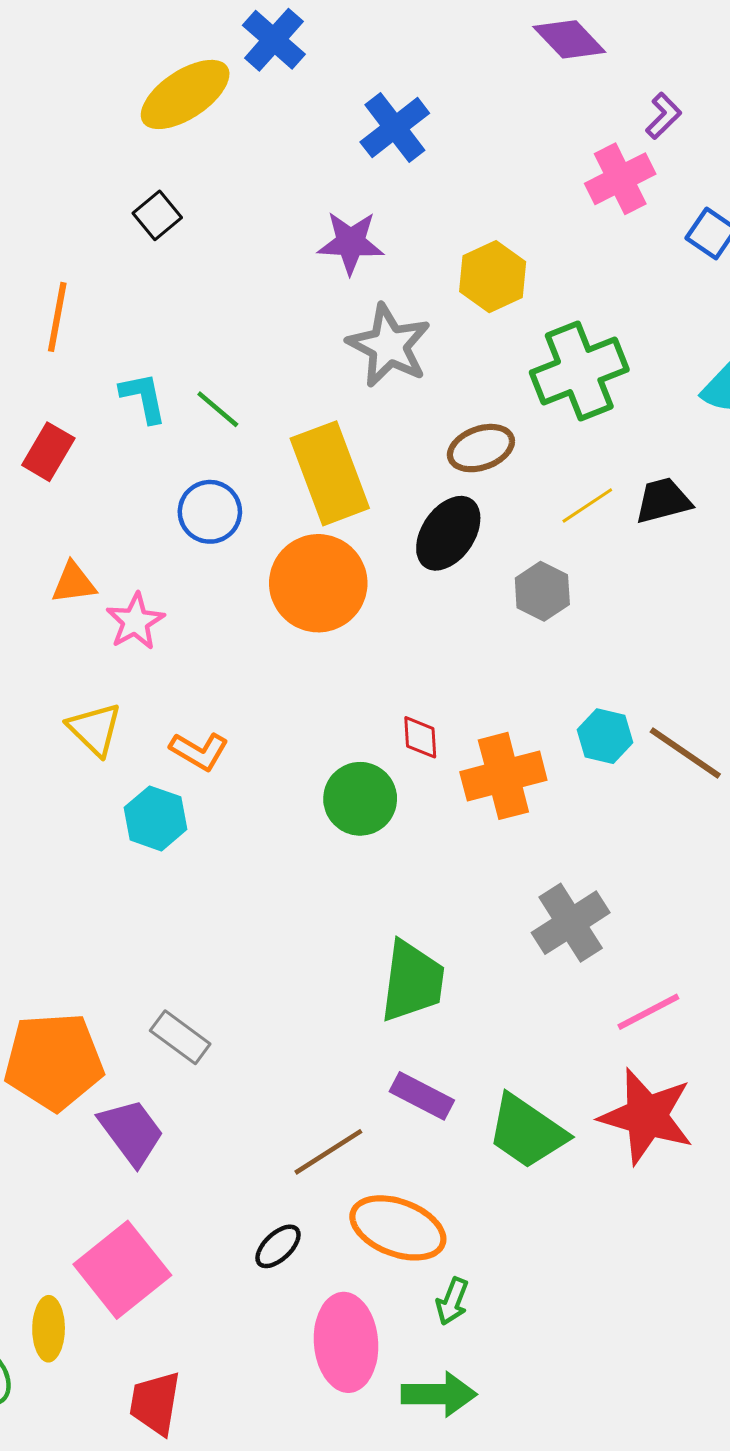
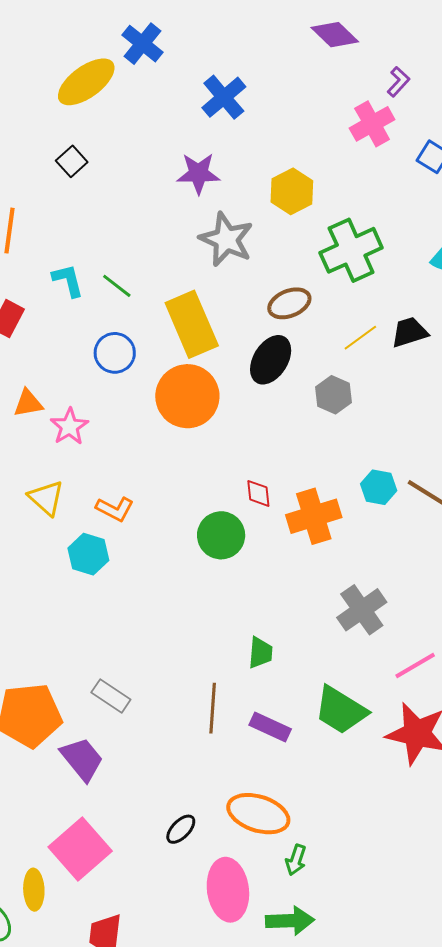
green trapezoid: (412, 981) -> (260, 653), size x0.6
green trapezoid: (527, 1132) -> (341, 710), moved
brown line: (328, 1152) -> (213, 708), moved, turned -51

